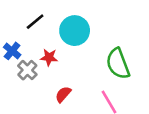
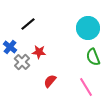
cyan circle: (75, 31) -> (88, 28), moved
green semicircle: (118, 64) -> (93, 57), size x0.7

